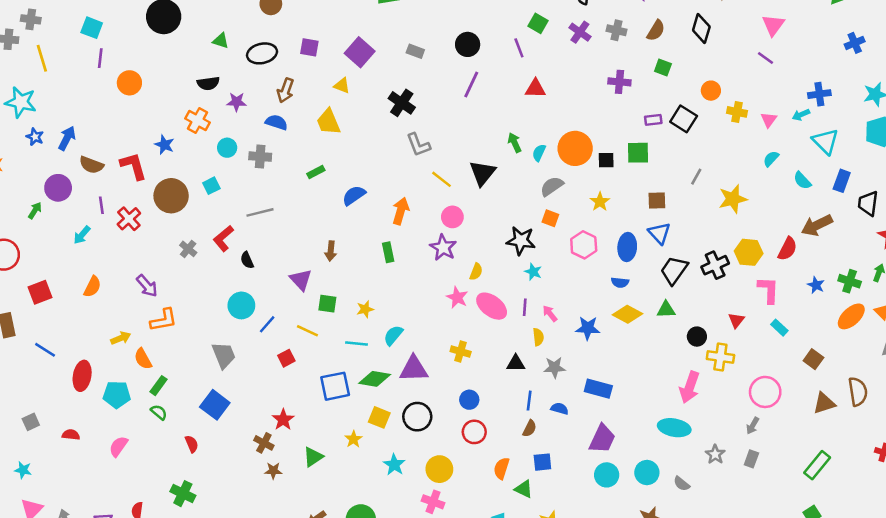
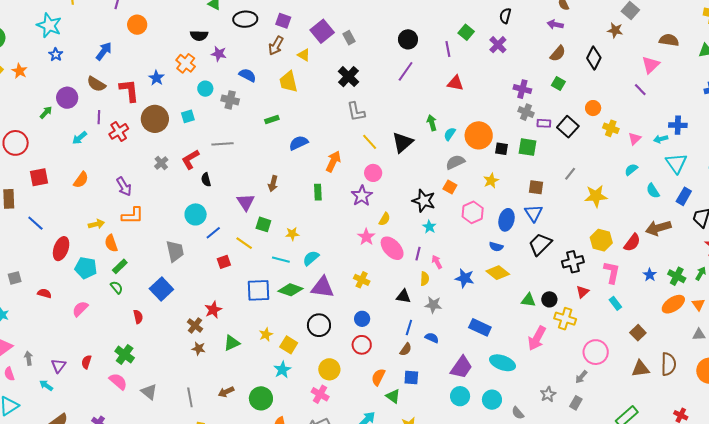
gray cross: (617, 30) -> (526, 112), moved
gray rectangle: (415, 51) -> (349, 38), moved, turned 32
brown arrow: (286, 90) -> (276, 46), moved
blue arrow: (67, 138) -> (104, 51), moved
black cross: (715, 265) -> (573, 262), moved
green triangle: (666, 310) -> (528, 300), moved
blue rectangle: (598, 389) -> (480, 327), moved
yellow square: (379, 417) -> (289, 345), moved
cyan ellipse: (674, 428) -> (502, 363), moved
cyan star: (394, 465) -> (282, 370), moved

